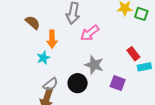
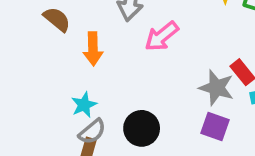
cyan star: (43, 58) -> (84, 105), moved
gray star: (94, 65) -> (217, 88), moved

